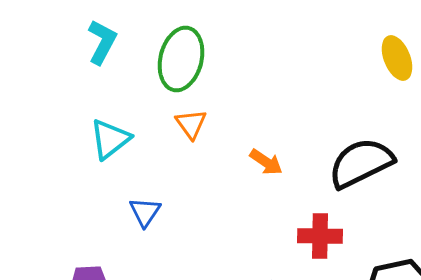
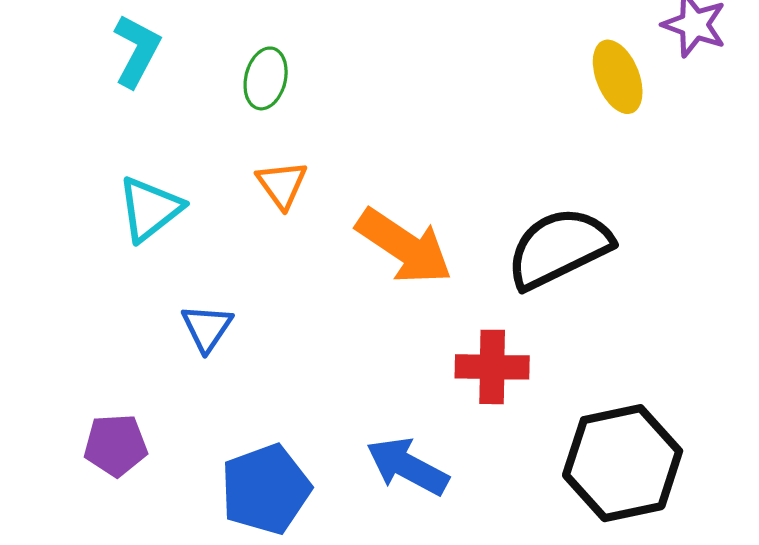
green ellipse: (181, 59) -> (266, 78), size x0.6
orange arrow: (266, 162) -> (404, 246), size x1.8

